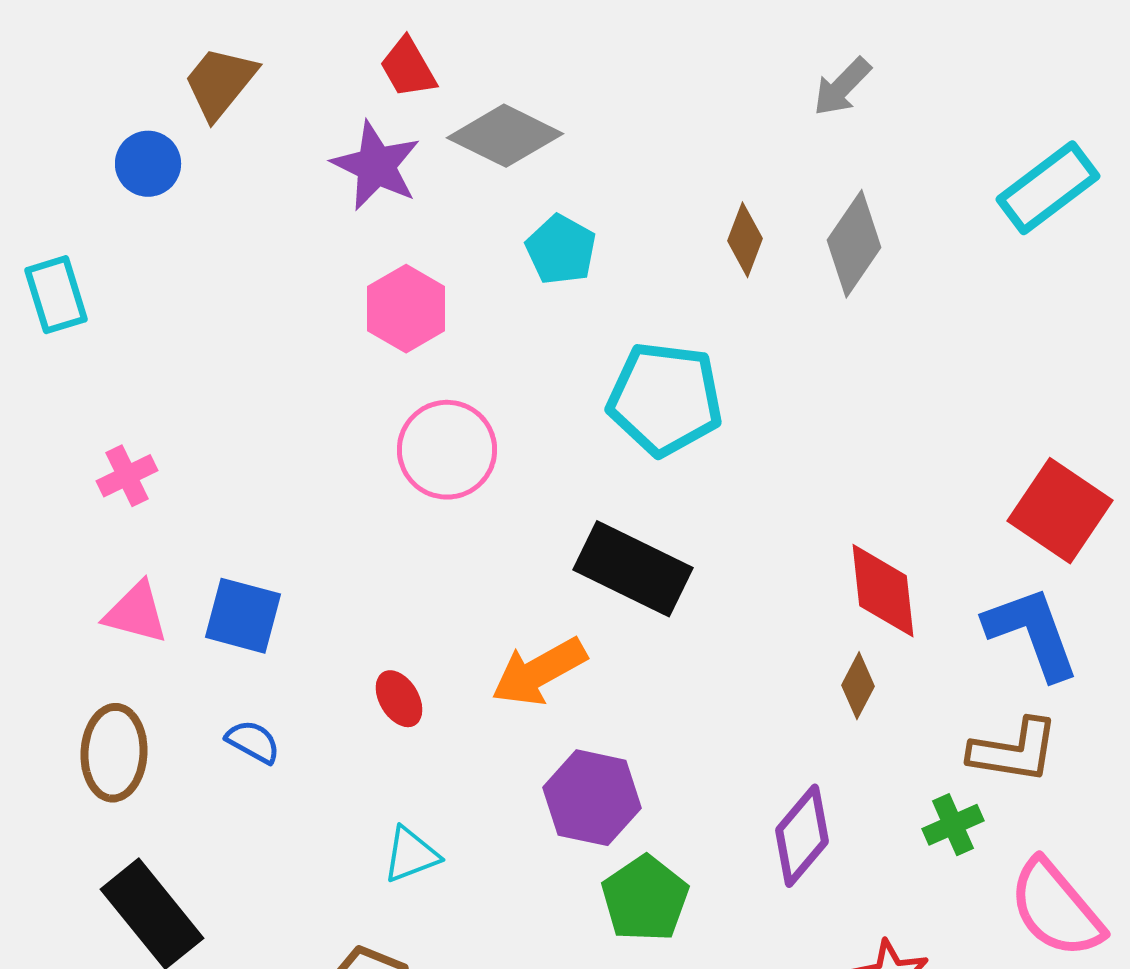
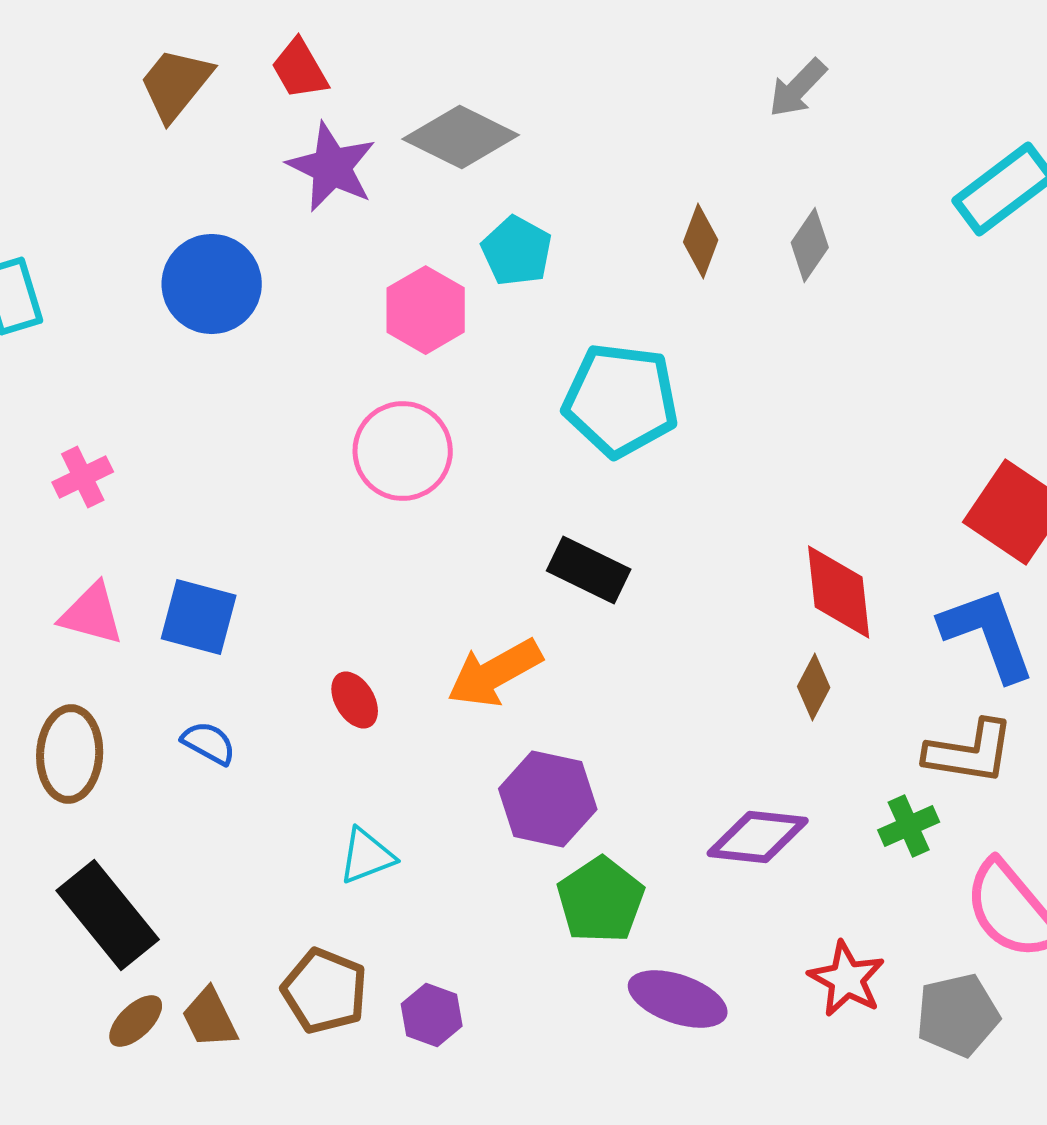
red trapezoid: (408, 68) -> (300, 69), moved
blue circle: (148, 164) -> (212, 284), moved, size x1.5
gray diamond: (854, 244) -> (810, 245), size x0.7
pink hexagon: (406, 309) -> (426, 310), moved
black rectangle: (633, 569) -> (589, 570), size x0.7
purple diamond: (802, 836) -> (758, 837), turned 56

